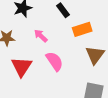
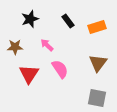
orange rectangle: (82, 29) -> (97, 27), moved

